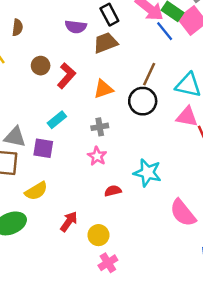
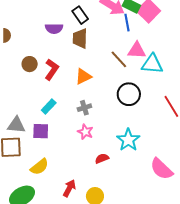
blue line: (165, 31) -> (127, 23), turned 36
brown trapezoid: (105, 43) -> (80, 38), turned -60
brown line: (149, 74) -> (119, 59), turned -60
black circle: (143, 101) -> (129, 94), moved
pink triangle: (187, 117) -> (137, 50), moved
cyan star: (147, 173) -> (128, 140), turned 30

